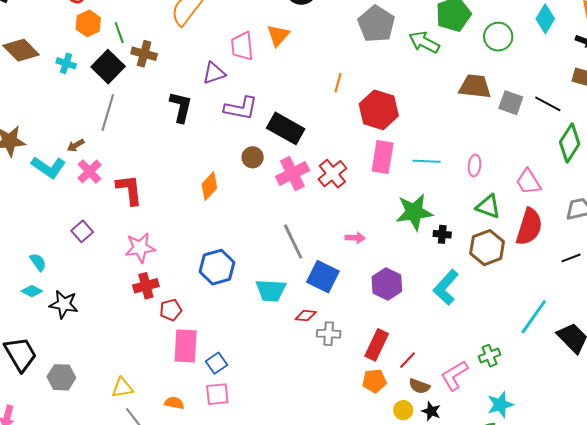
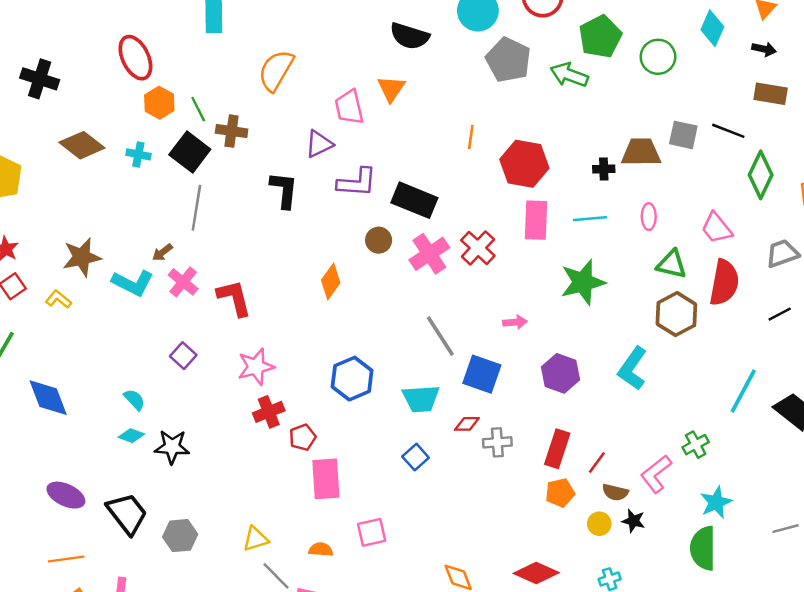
brown trapezoid: (475, 86) -> (641, 152), moved
black cross: (442, 234) -> (604, 169), moved
blue square: (216, 363) -> (416, 457), moved

